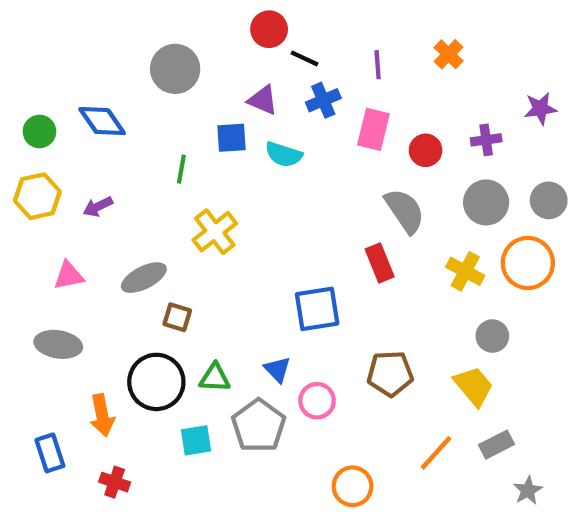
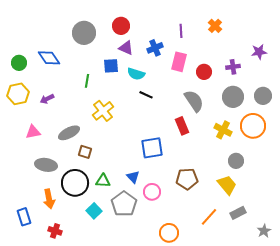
red circle: (269, 29) -> (121, 26), moved
black line: (305, 58) -> (146, 95), moved
gray ellipse: (58, 344) -> (46, 165), moved
cyan square: (196, 440) -> (94, 211), turned -35
gray star: (528, 490) -> (264, 231), moved

